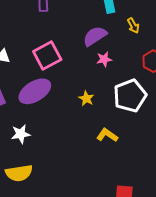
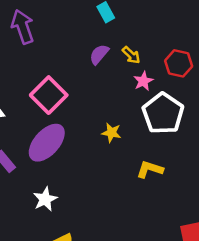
yellow arrow: (133, 26) -> (131, 55), moved
purple semicircle: (95, 36) -> (99, 54), size x0.7
pink star: (104, 59) -> (143, 81), moved

